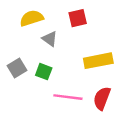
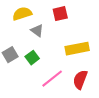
green square: (44, 72) -> (32, 58), turned 32
pink line: (68, 97) -> (52, 79), turned -45

